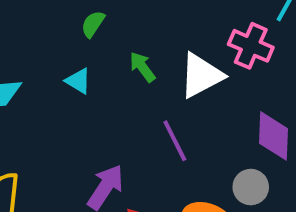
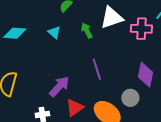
pink cross: (251, 46) -> (141, 29), turned -30
white triangle: (201, 75) -> (112, 18), moved

